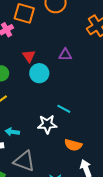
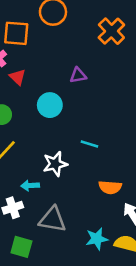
red triangle: (29, 56) -> (18, 77), moved
white star: (47, 124) -> (55, 164), moved

